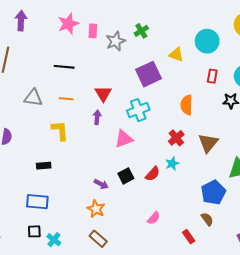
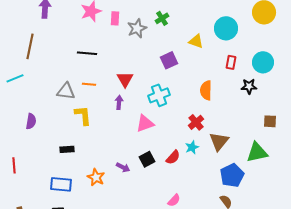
purple square: (149, 74) -> (169, 60), size x0.7
gray triangle: (33, 98) -> (66, 91), moved
brown triangle: (208, 143) -> (219, 141), moved
orange star: (96, 209) -> (96, 177), moved

